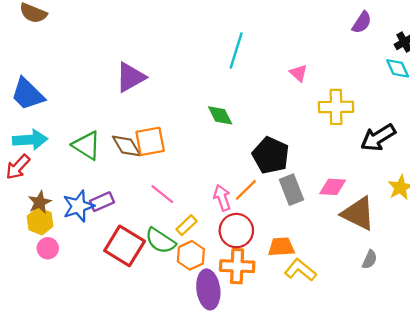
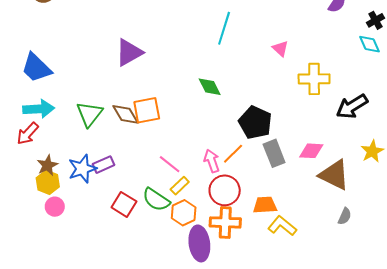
green triangle: (87, 145) -> (90, 114), turned 36
pink line: (162, 194) -> (170, 164), moved
red square: (125, 246) -> (124, 204), size x0.7

